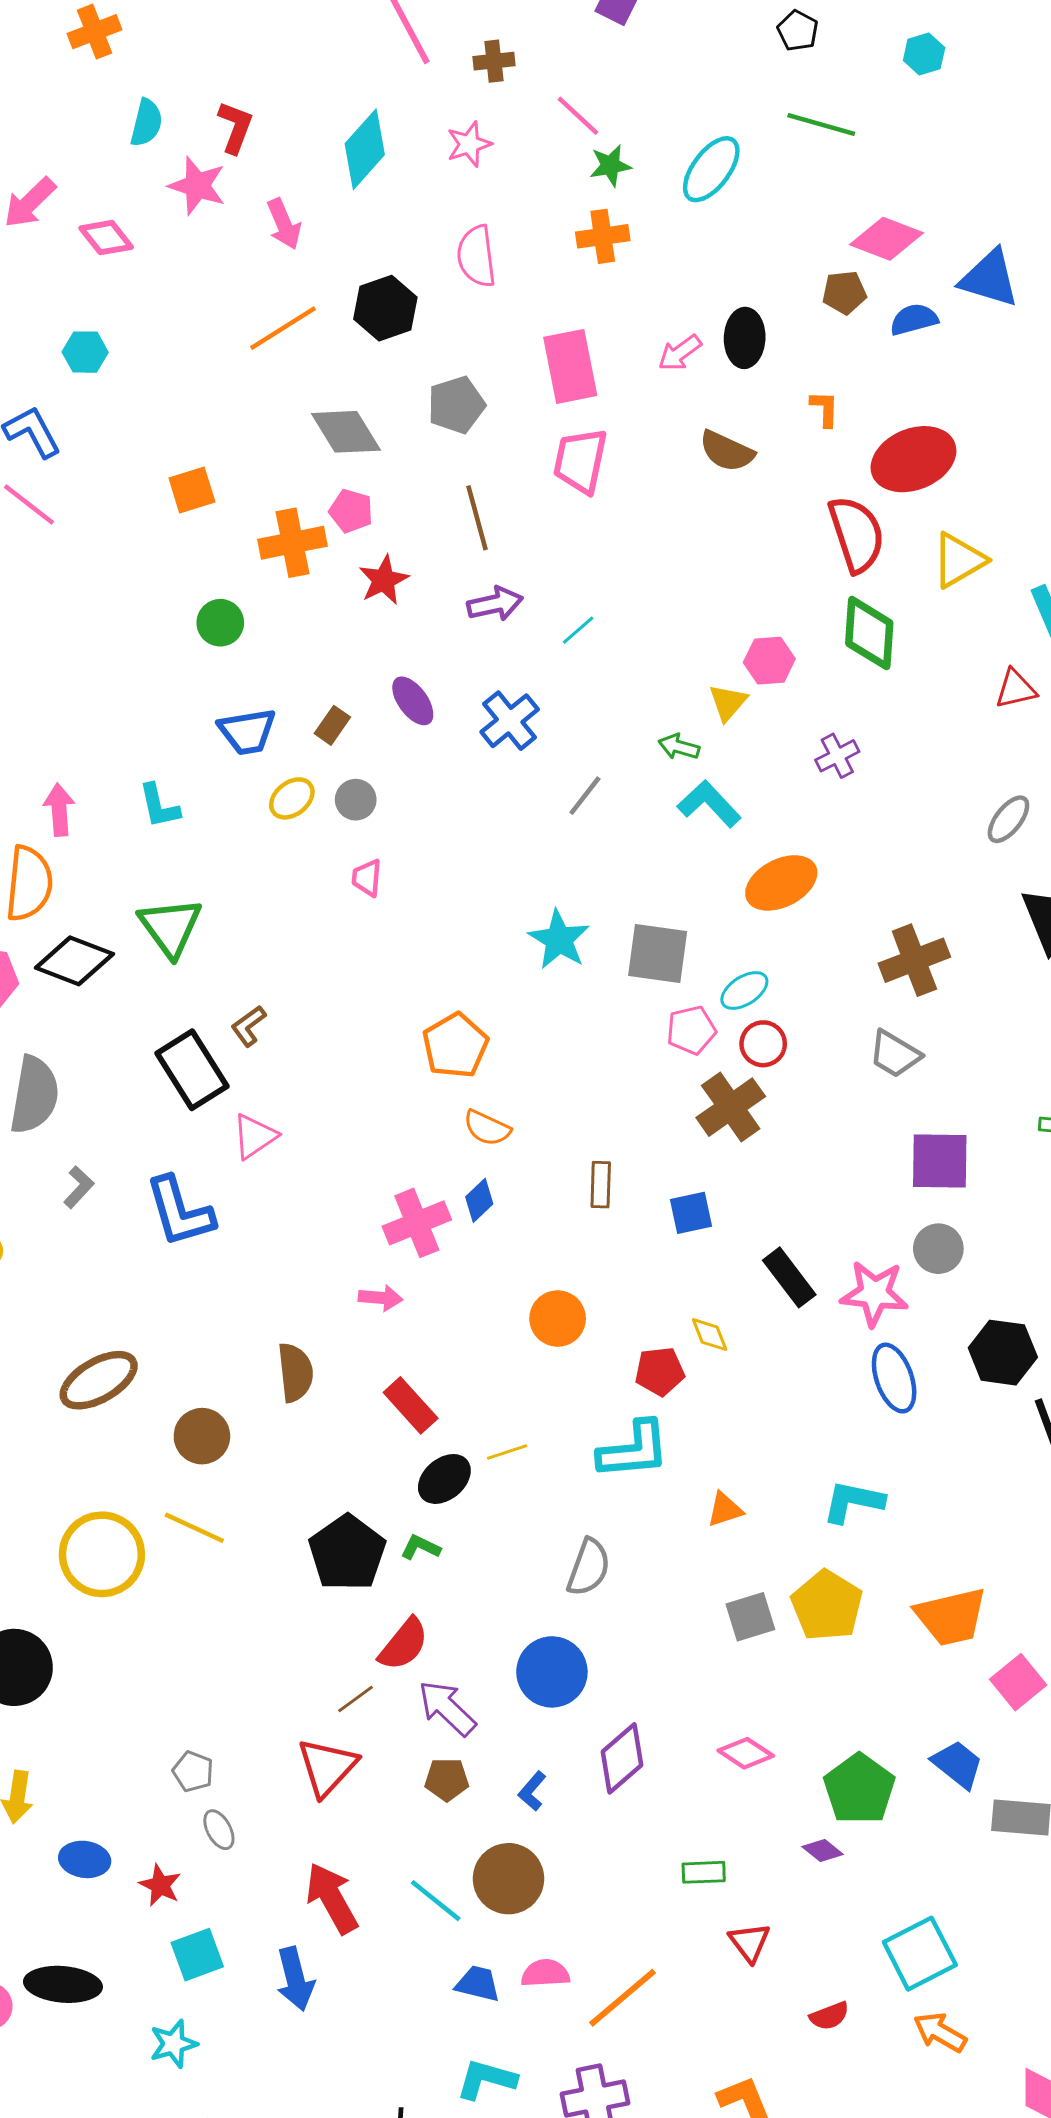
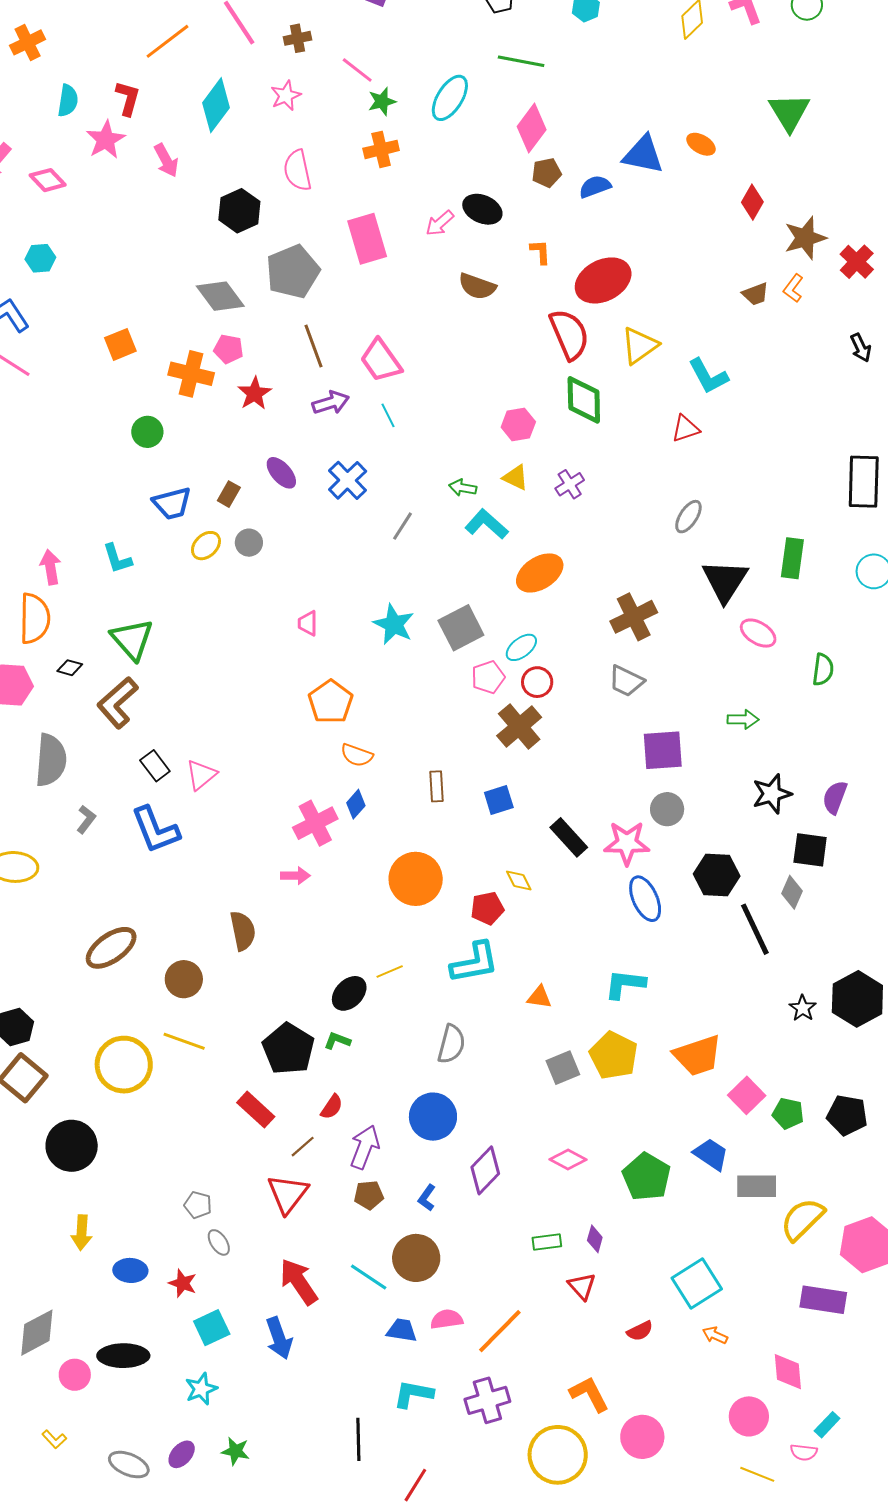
pink star: (197, 186) -> (106, 140), turned 30
pink diamond: (886, 239) -> (532, 128), moved, turned -69
orange line: (283, 328) -> (168, 41), moved
black ellipse: (745, 338) -> (482, 209), turned -63
gray pentagon: (456, 405) -> (293, 272), size x1.4
pink trapezoid: (580, 461) -> (381, 361), moved, turned -42
orange cross: (292, 543) -> (191, 374), turned 30
cyan line: (578, 630) -> (388, 415), turned -70
yellow triangle: (728, 702) -> (516, 478), moved, turned -40
pink trapezoid: (367, 878) -> (308, 623), moved
gray square: (658, 954) -> (461, 628), turned -30
black diamond: (74, 961) -> (70, 668), size x0.5
brown L-shape: (249, 1026) -> (118, 703), moved, size x1.8
black rectangle: (192, 1070) -> (155, 766), moved, size x0.6
orange circle: (558, 1319) -> (416, 879), size x1.4
red rectangle: (411, 1405) -> (256, 1110), moved
orange triangle: (725, 1509) -> (539, 997), turned 32
red semicircle: (404, 1644) -> (332, 1107), size x0.7
purple arrow: (447, 1708) -> (365, 1147), turned 72
purple diamond: (823, 1850) -> (595, 1239), moved, turned 72
orange arrow: (940, 2032) -> (715, 1335), size x0.7

